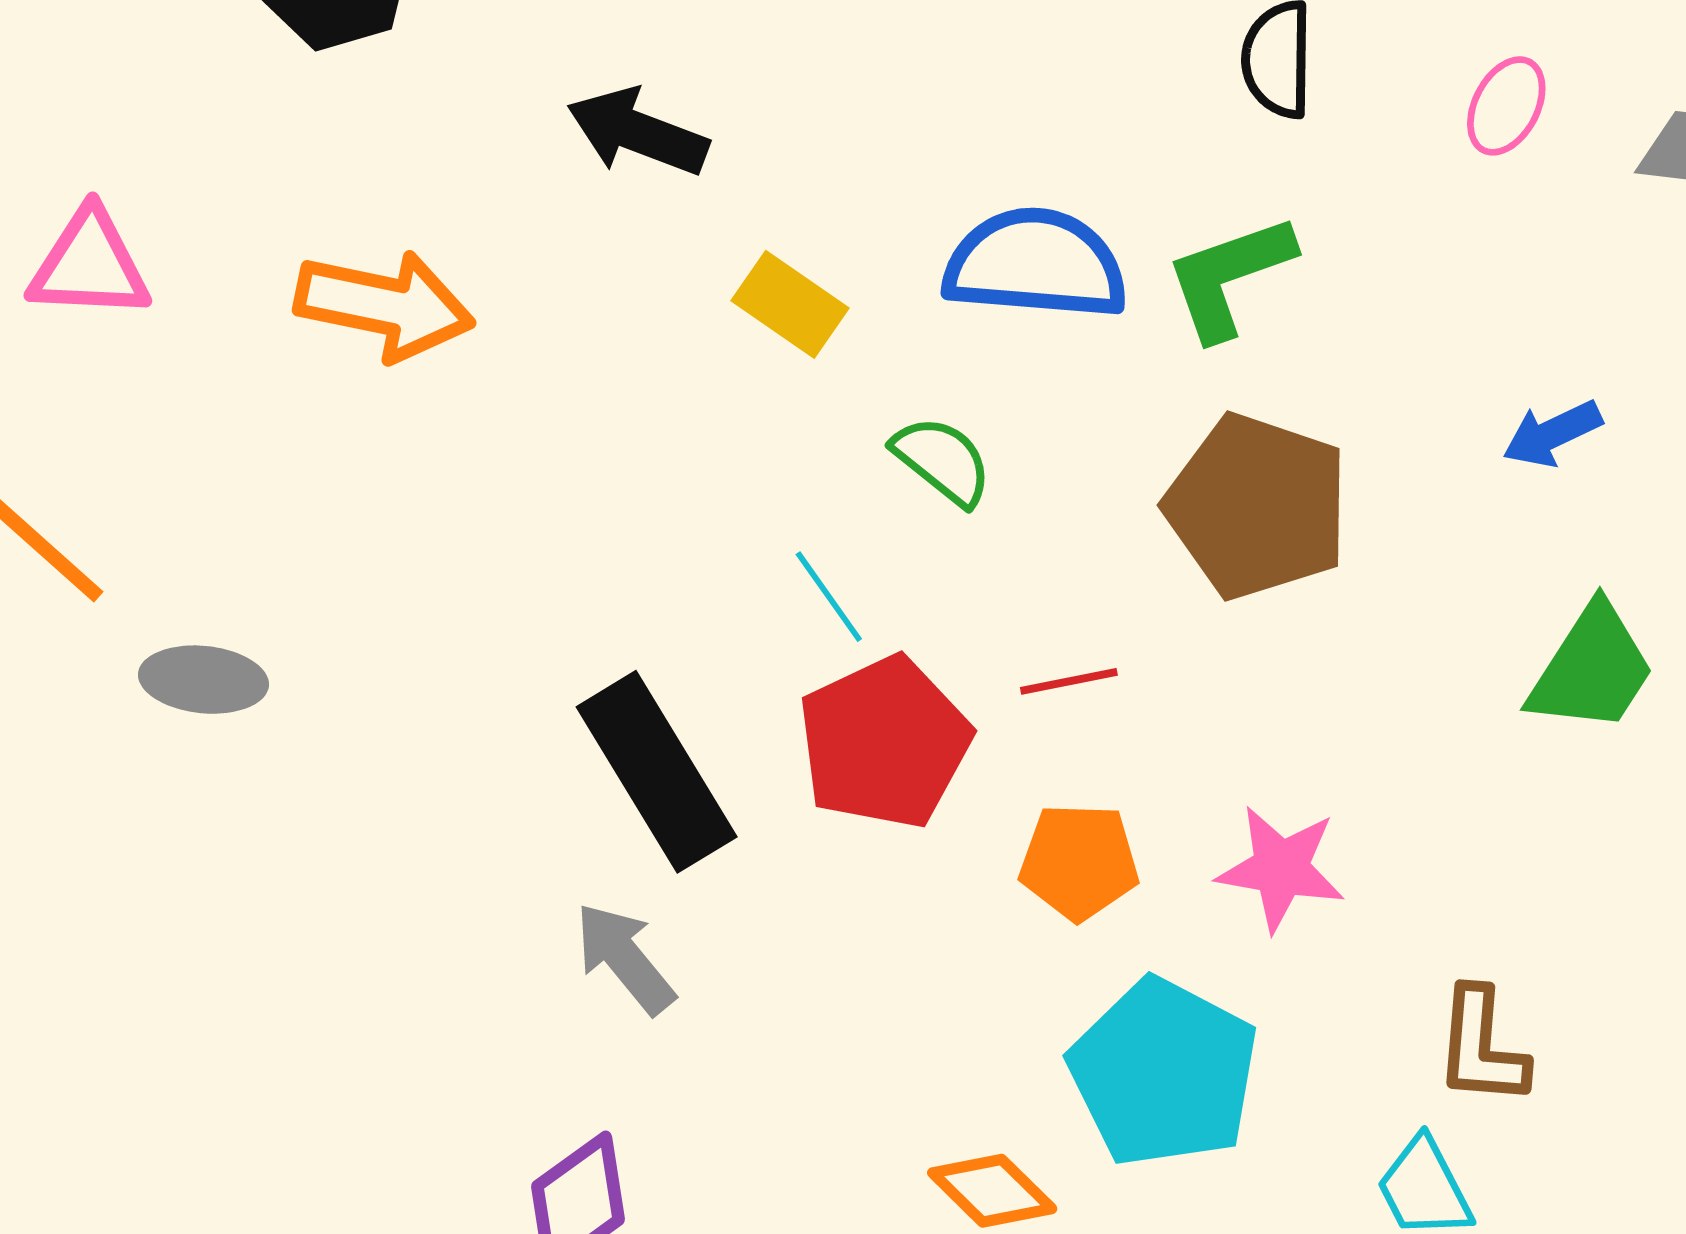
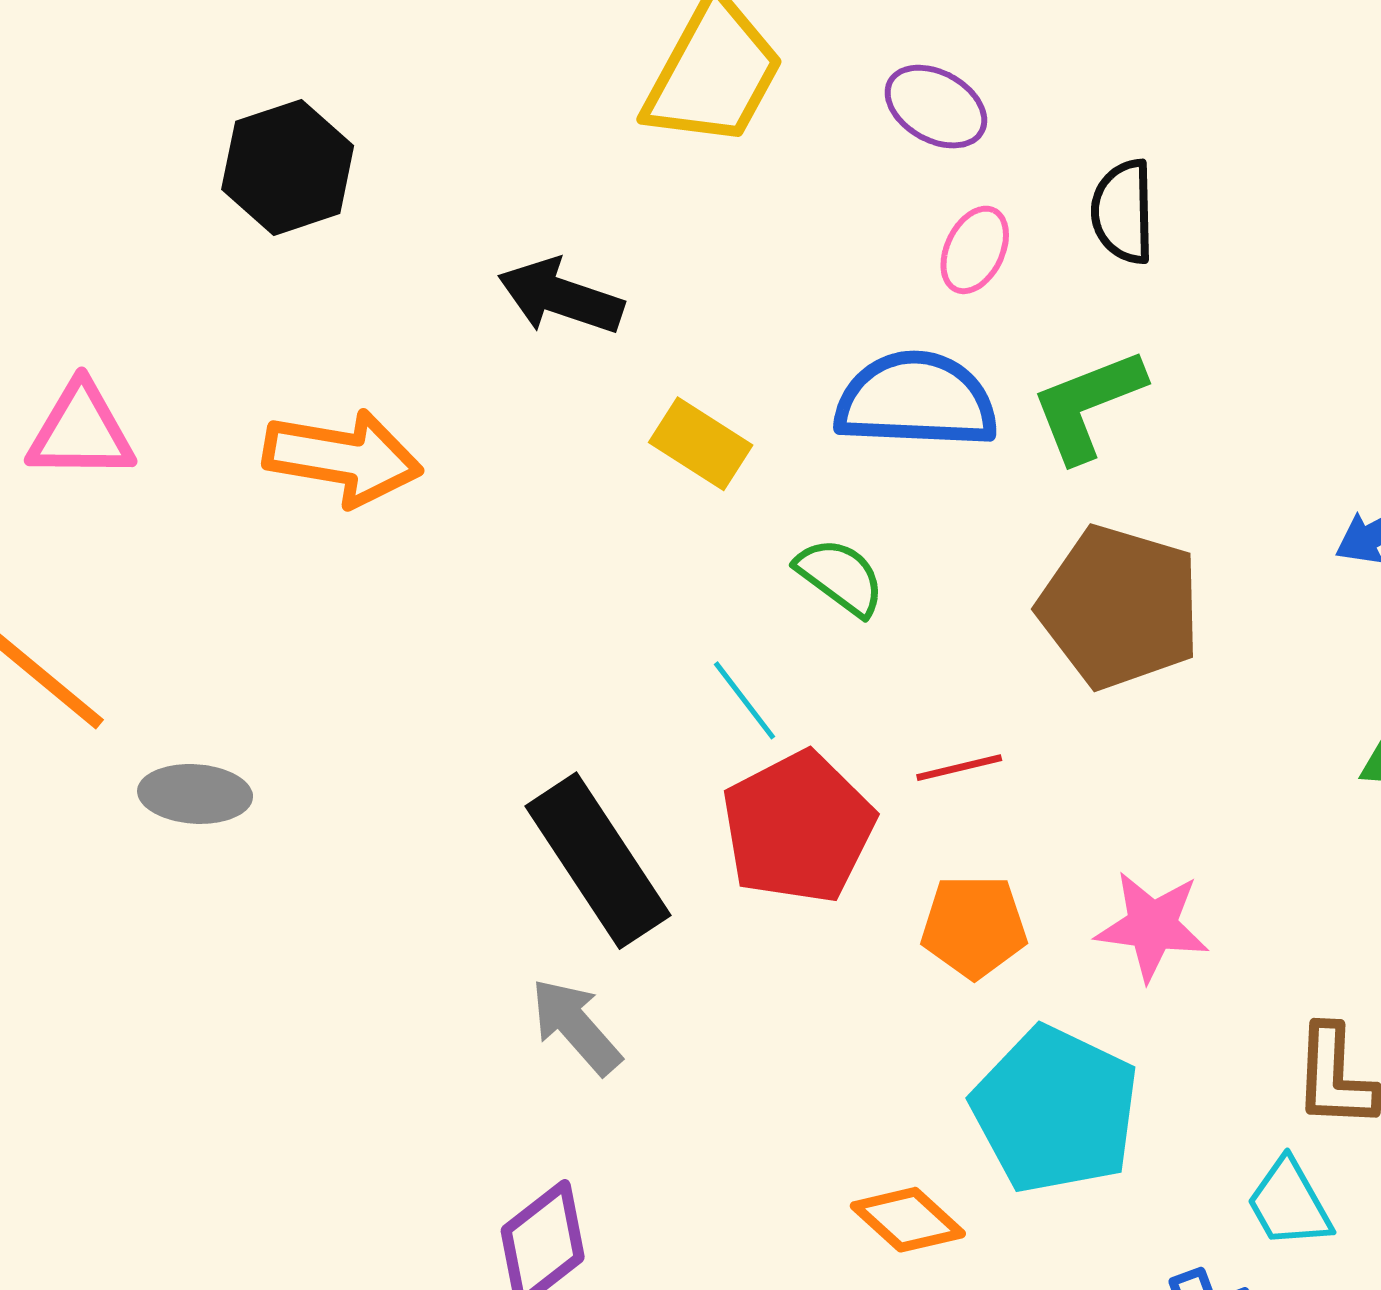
pink ellipse: (1506, 106) -> (975, 250), moved

